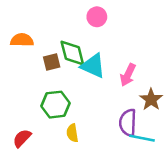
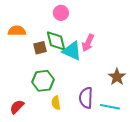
pink circle: (97, 17) -> (61, 13), moved
pink arrow: (128, 75) -> (88, 43), moved
purple semicircle: (128, 123) -> (86, 98), moved

